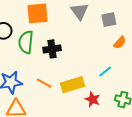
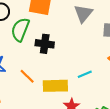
cyan line: (105, 72) -> (85, 74), moved

